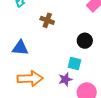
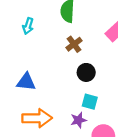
brown cross: (47, 20) -> (74, 44), moved, turned 32
black circle: (85, 41) -> (86, 72), moved

